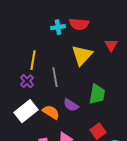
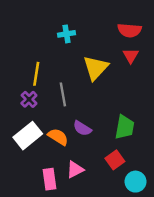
red semicircle: (79, 24) -> (129, 30), moved
green trapezoid: (97, 94) -> (125, 127), moved

